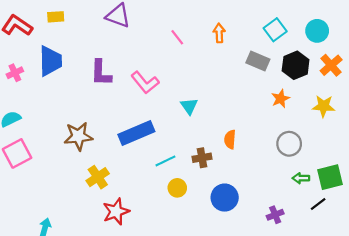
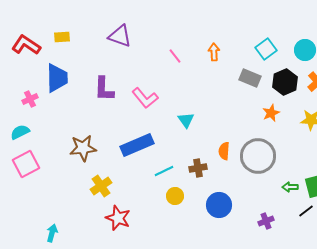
pink cross: (15, 73) -> (30, 99), moved
gray circle: (289, 144) -> (258, 156), moved, size x1.5
red star: (116, 212) -> (118, 218), turned -30

